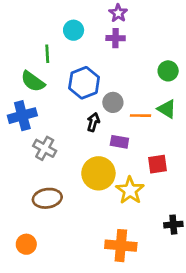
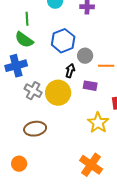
green line: (47, 54) -> (27, 19), moved
yellow circle: (98, 173) -> (58, 93), moved
orange cross: (121, 246) -> (91, 165), turned 30

